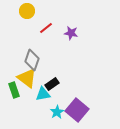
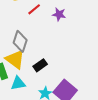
cyan triangle: (43, 94) -> (18, 83), moved

